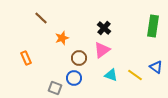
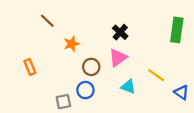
blue triangle: (156, 67) -> (181, 92), moved
yellow line: (135, 75) -> (156, 75), moved
gray square: (55, 88) -> (63, 102), turned -32

